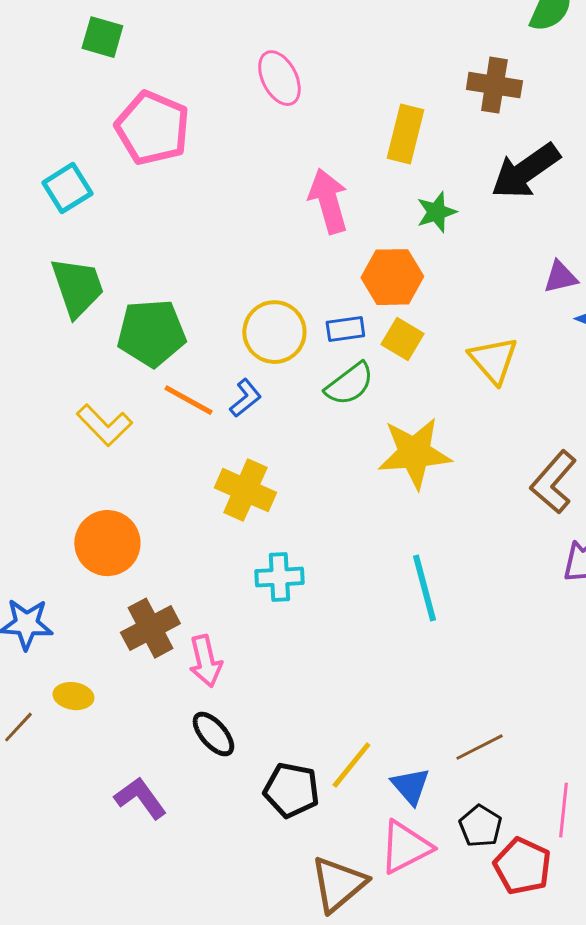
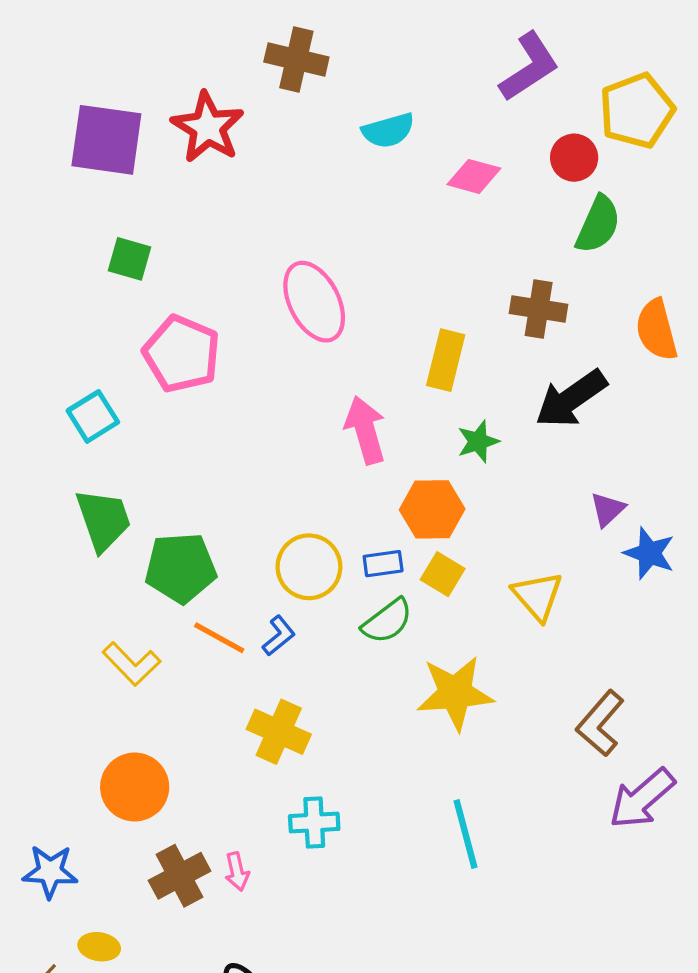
pink ellipse: (279, 78) -> (314, 302), size x1.4
purple triangle: (560, 277) -> (607, 509), turned -30
pink arrow: (205, 661) -> (237, 872), moved, size x0.7

